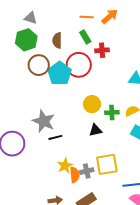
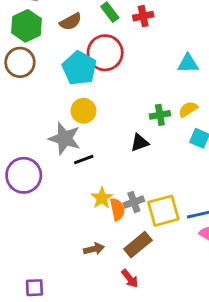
brown semicircle: (57, 40) -> (71, 22), turned -112
red cross: (102, 50) -> (143, 16), moved
brown circle: (39, 65) -> (20, 62), moved
yellow circle: (92, 104) -> (83, 111), moved
yellow square: (107, 164) -> (163, 211), moved

